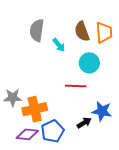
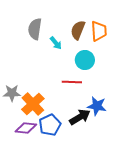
brown semicircle: (82, 31) -> (78, 30), turned 42
orange cross: (35, 109) -> (33, 104), turned -30
black arrow: (84, 123) -> (80, 117), size x1.5

